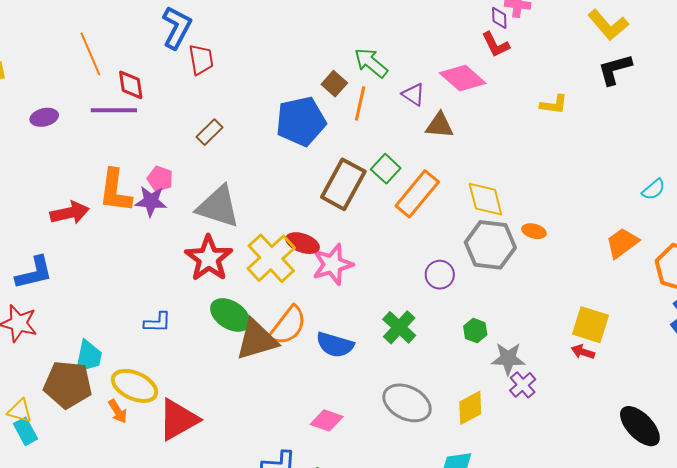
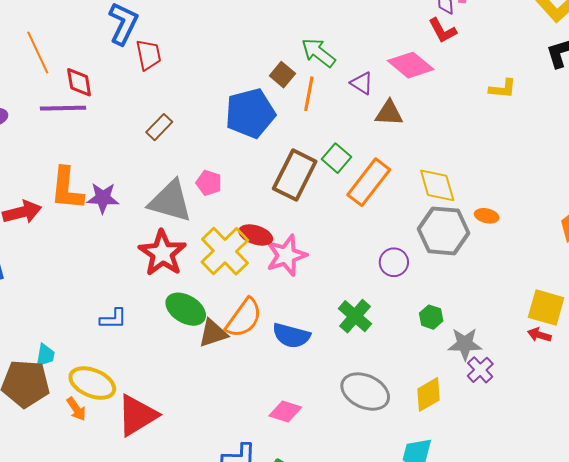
pink pentagon: (160, 179) -> (209, 183), moved
brown triangle: (257, 340) -> (213, 333), size x0.7
cyan trapezoid: (88, 357) -> (45, 355), size x0.7

